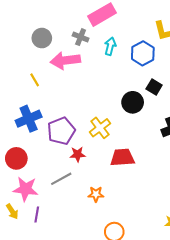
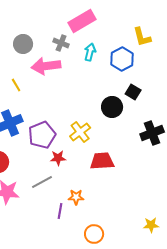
purple line: (37, 215) -> (60, 211), moved

